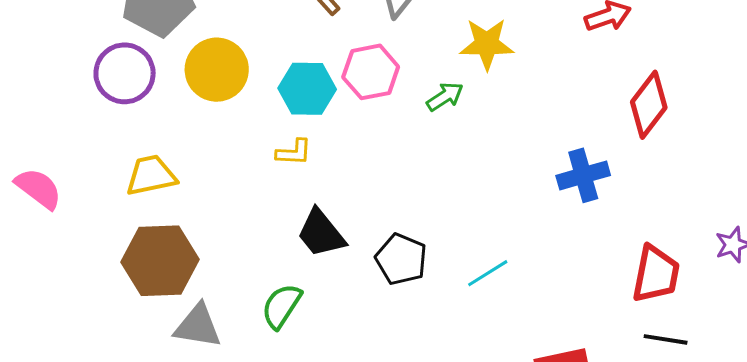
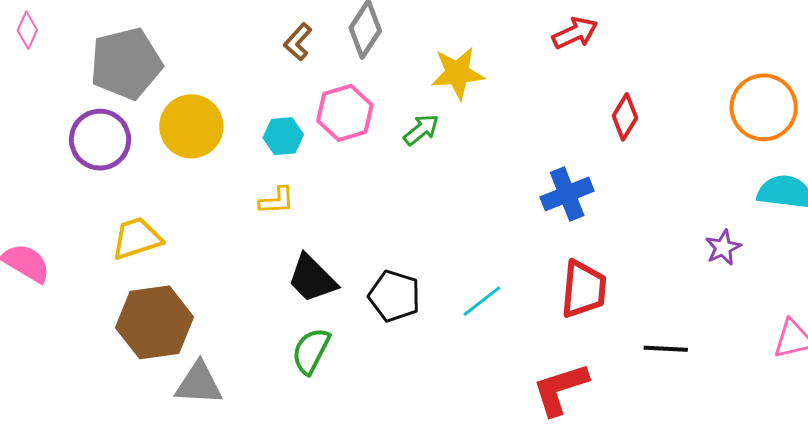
cyan hexagon: (307, 89) -> (283, 136), size x0.7
red diamond: (649, 105) -> (625, 117), size x0.7
red trapezoid: (656, 274) -> (584, 289), moved
green semicircle: (281, 306) -> (311, 351), moved

